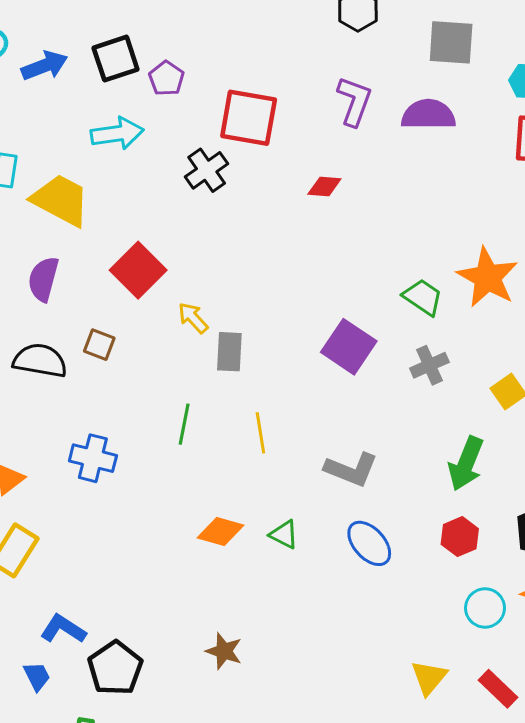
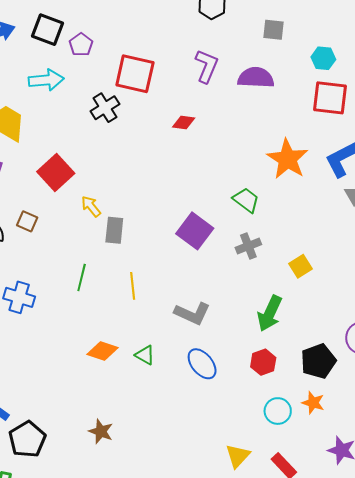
gray square: (451, 42) -> (273, 30), size x0.7
black square: (116, 59) -> (48, 30), turned 36
orange star: (488, 277) -> (287, 159), moved

